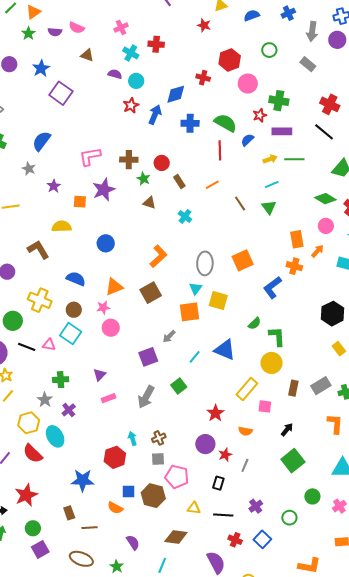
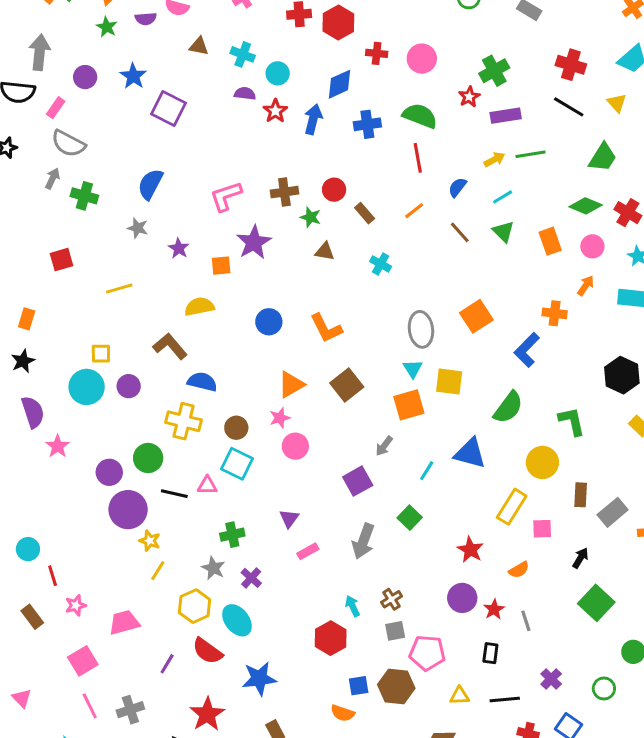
cyan cross: (131, 53) -> (243, 54), moved
red hexagon: (230, 60) -> (338, 23), moved
purple semicircle: (115, 74) -> (245, 94), moved
pink circle: (248, 84) -> (422, 59), moved
green cross: (279, 101) -> (494, 71), turned -30
blue semicircle: (247, 140) -> (457, 187), moved
orange rectangle: (297, 239) -> (550, 241), moved
orange L-shape: (158, 256) -> (326, 328), moved, turned 115
blue semicircle: (76, 279) -> (202, 382), moved
green semicircle: (255, 323) -> (508, 407), size x1.6
green L-shape: (277, 336) -> (572, 421), moved
gray rectangle: (321, 386) -> (613, 512), moved
orange semicircle: (245, 431) -> (519, 570), turned -32
gray line: (245, 465) -> (526, 621), turned -32
blue star: (83, 480) -> (259, 679), moved

